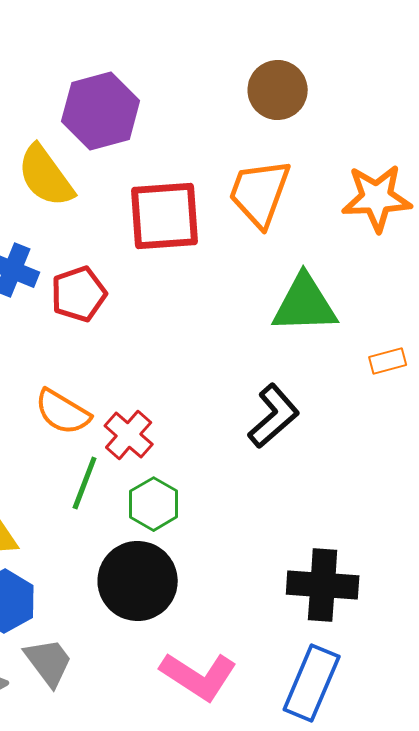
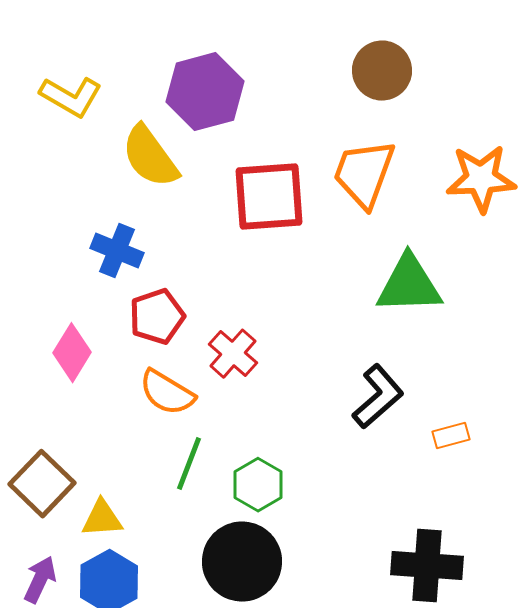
red pentagon: (79, 294) -> (157, 317), moved
orange rectangle: (388, 361) -> (451, 436), moved
red cross: (129, 435) -> (233, 354), moved

